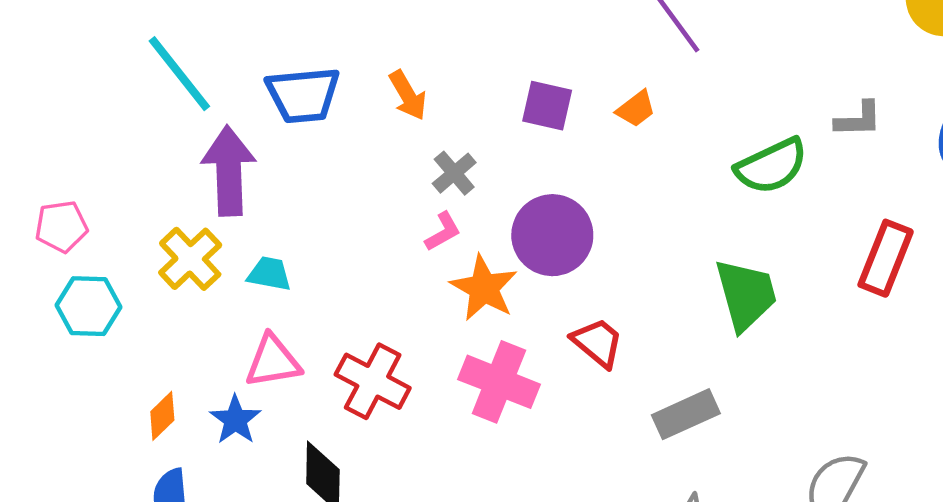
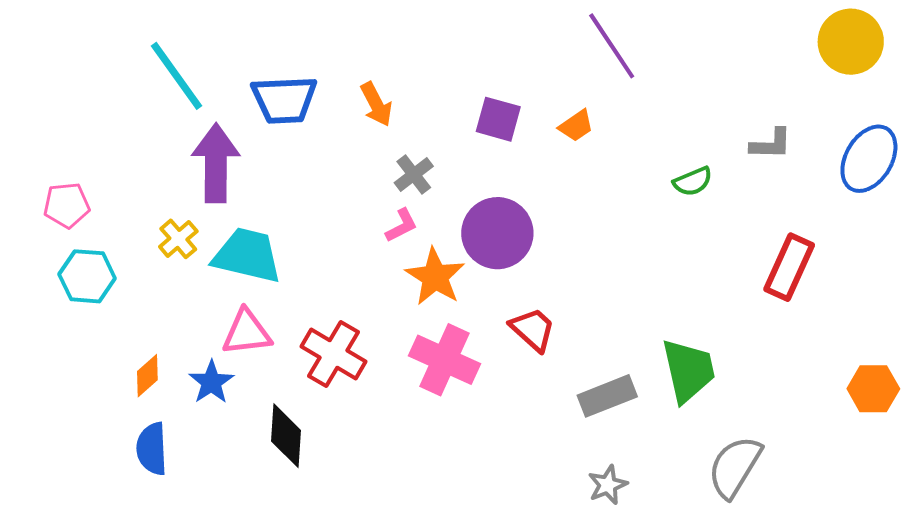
green semicircle: (771, 166) -> (693, 182), size x0.6
yellow cross: (190, 259) -> (178, 239), size x0.7
cyan trapezoid: (269, 274) -> (247, 255), size x1.8
green trapezoid: (746, 295) -> (688, 370), moved

